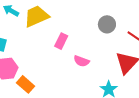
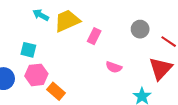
pink rectangle: (61, 41) -> (94, 36), moved

